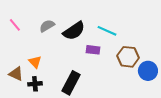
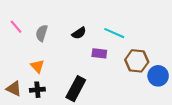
gray semicircle: (47, 26) -> (42, 33), moved, turned -42
black semicircle: (74, 31) -> (79, 33), size x0.6
brown triangle: (16, 74) -> (14, 89), moved

